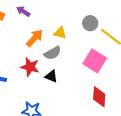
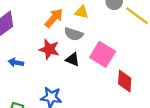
gray semicircle: (53, 53) -> (74, 34), turned 48
pink square: (95, 61) -> (103, 54), moved

